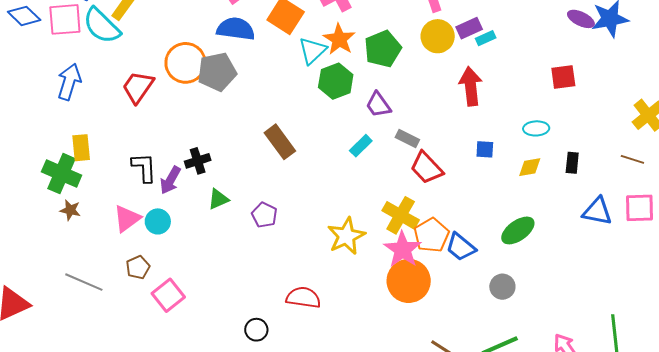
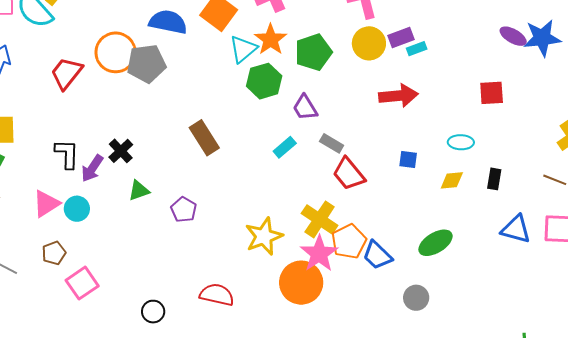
red arrow: (471, 86) -> (398, 96), turned 87
black cross: (198, 161) -> (121, 151), turned -30
orange circle: (409, 281) -> (301, 283), moved
black circle: (256, 330) -> (153, 312), moved

